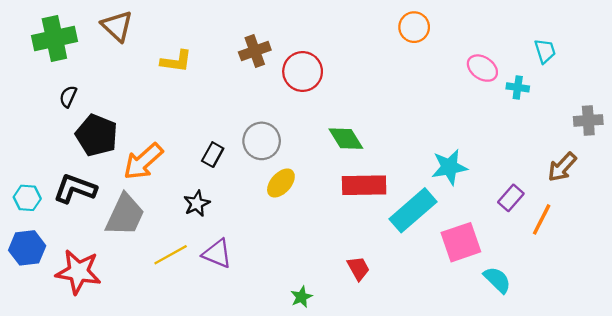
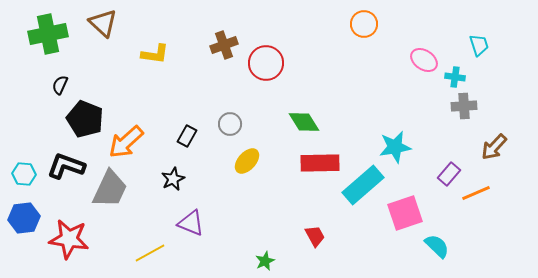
gray cross: (588, 120) -> (464, 106), moved
gray circle: (262, 141) -> (230, 124), size x0.7
orange line: (542, 219) -> (476, 193), turned 40
yellow line: (171, 255) -> (150, 253), moved

